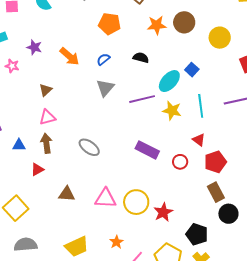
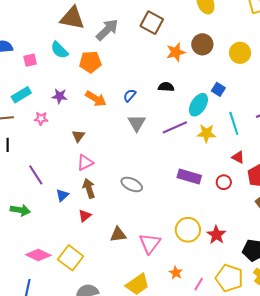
orange pentagon: (110, 24) -> (90, 62), moved
blue triangle: (19, 145) -> (62, 195), turned -32
pink triangle: (105, 198) -> (150, 243), moved, turned -45

